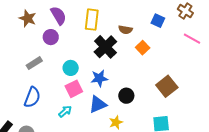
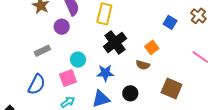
brown semicircle: (125, 30) -> (143, 65), moved
pink line: (192, 39) -> (200, 57), moved
brown square: (167, 86) -> (172, 88), turned -35
pink square: (74, 89) -> (68, 78), moved

